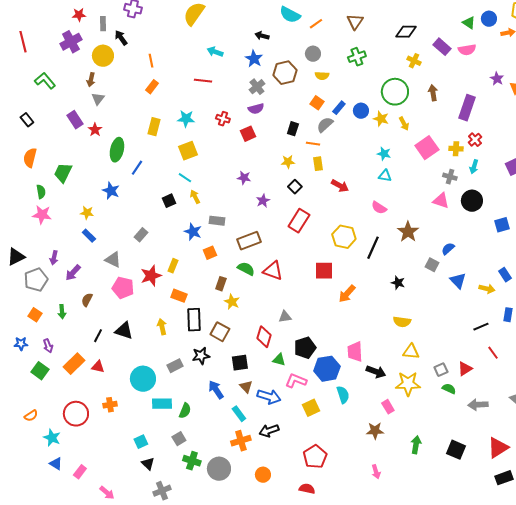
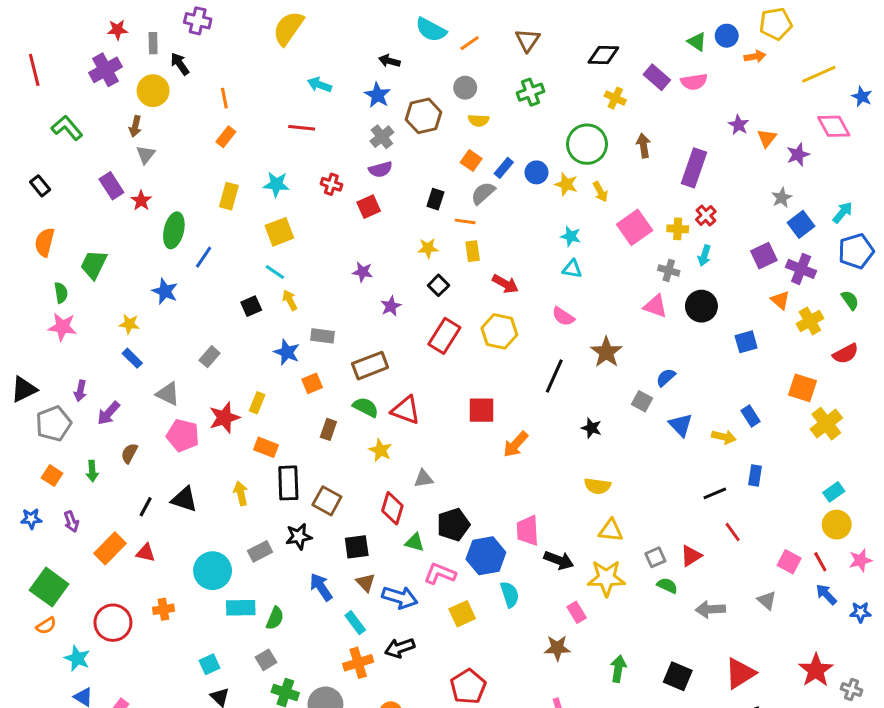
yellow hexagon: (344, 237) -> (499, 331), moved
yellow star: (232, 302) -> (380, 450), moved
green square: (40, 371) -> (49, 587), moved, size x1.4

